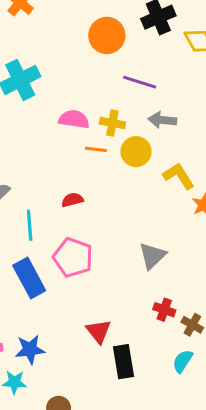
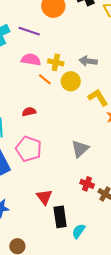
purple line: (140, 82) -> (29, 31), moved
orange line: (96, 149) -> (45, 79), turned 32
cyan semicircle: (183, 361) -> (79, 231), moved

